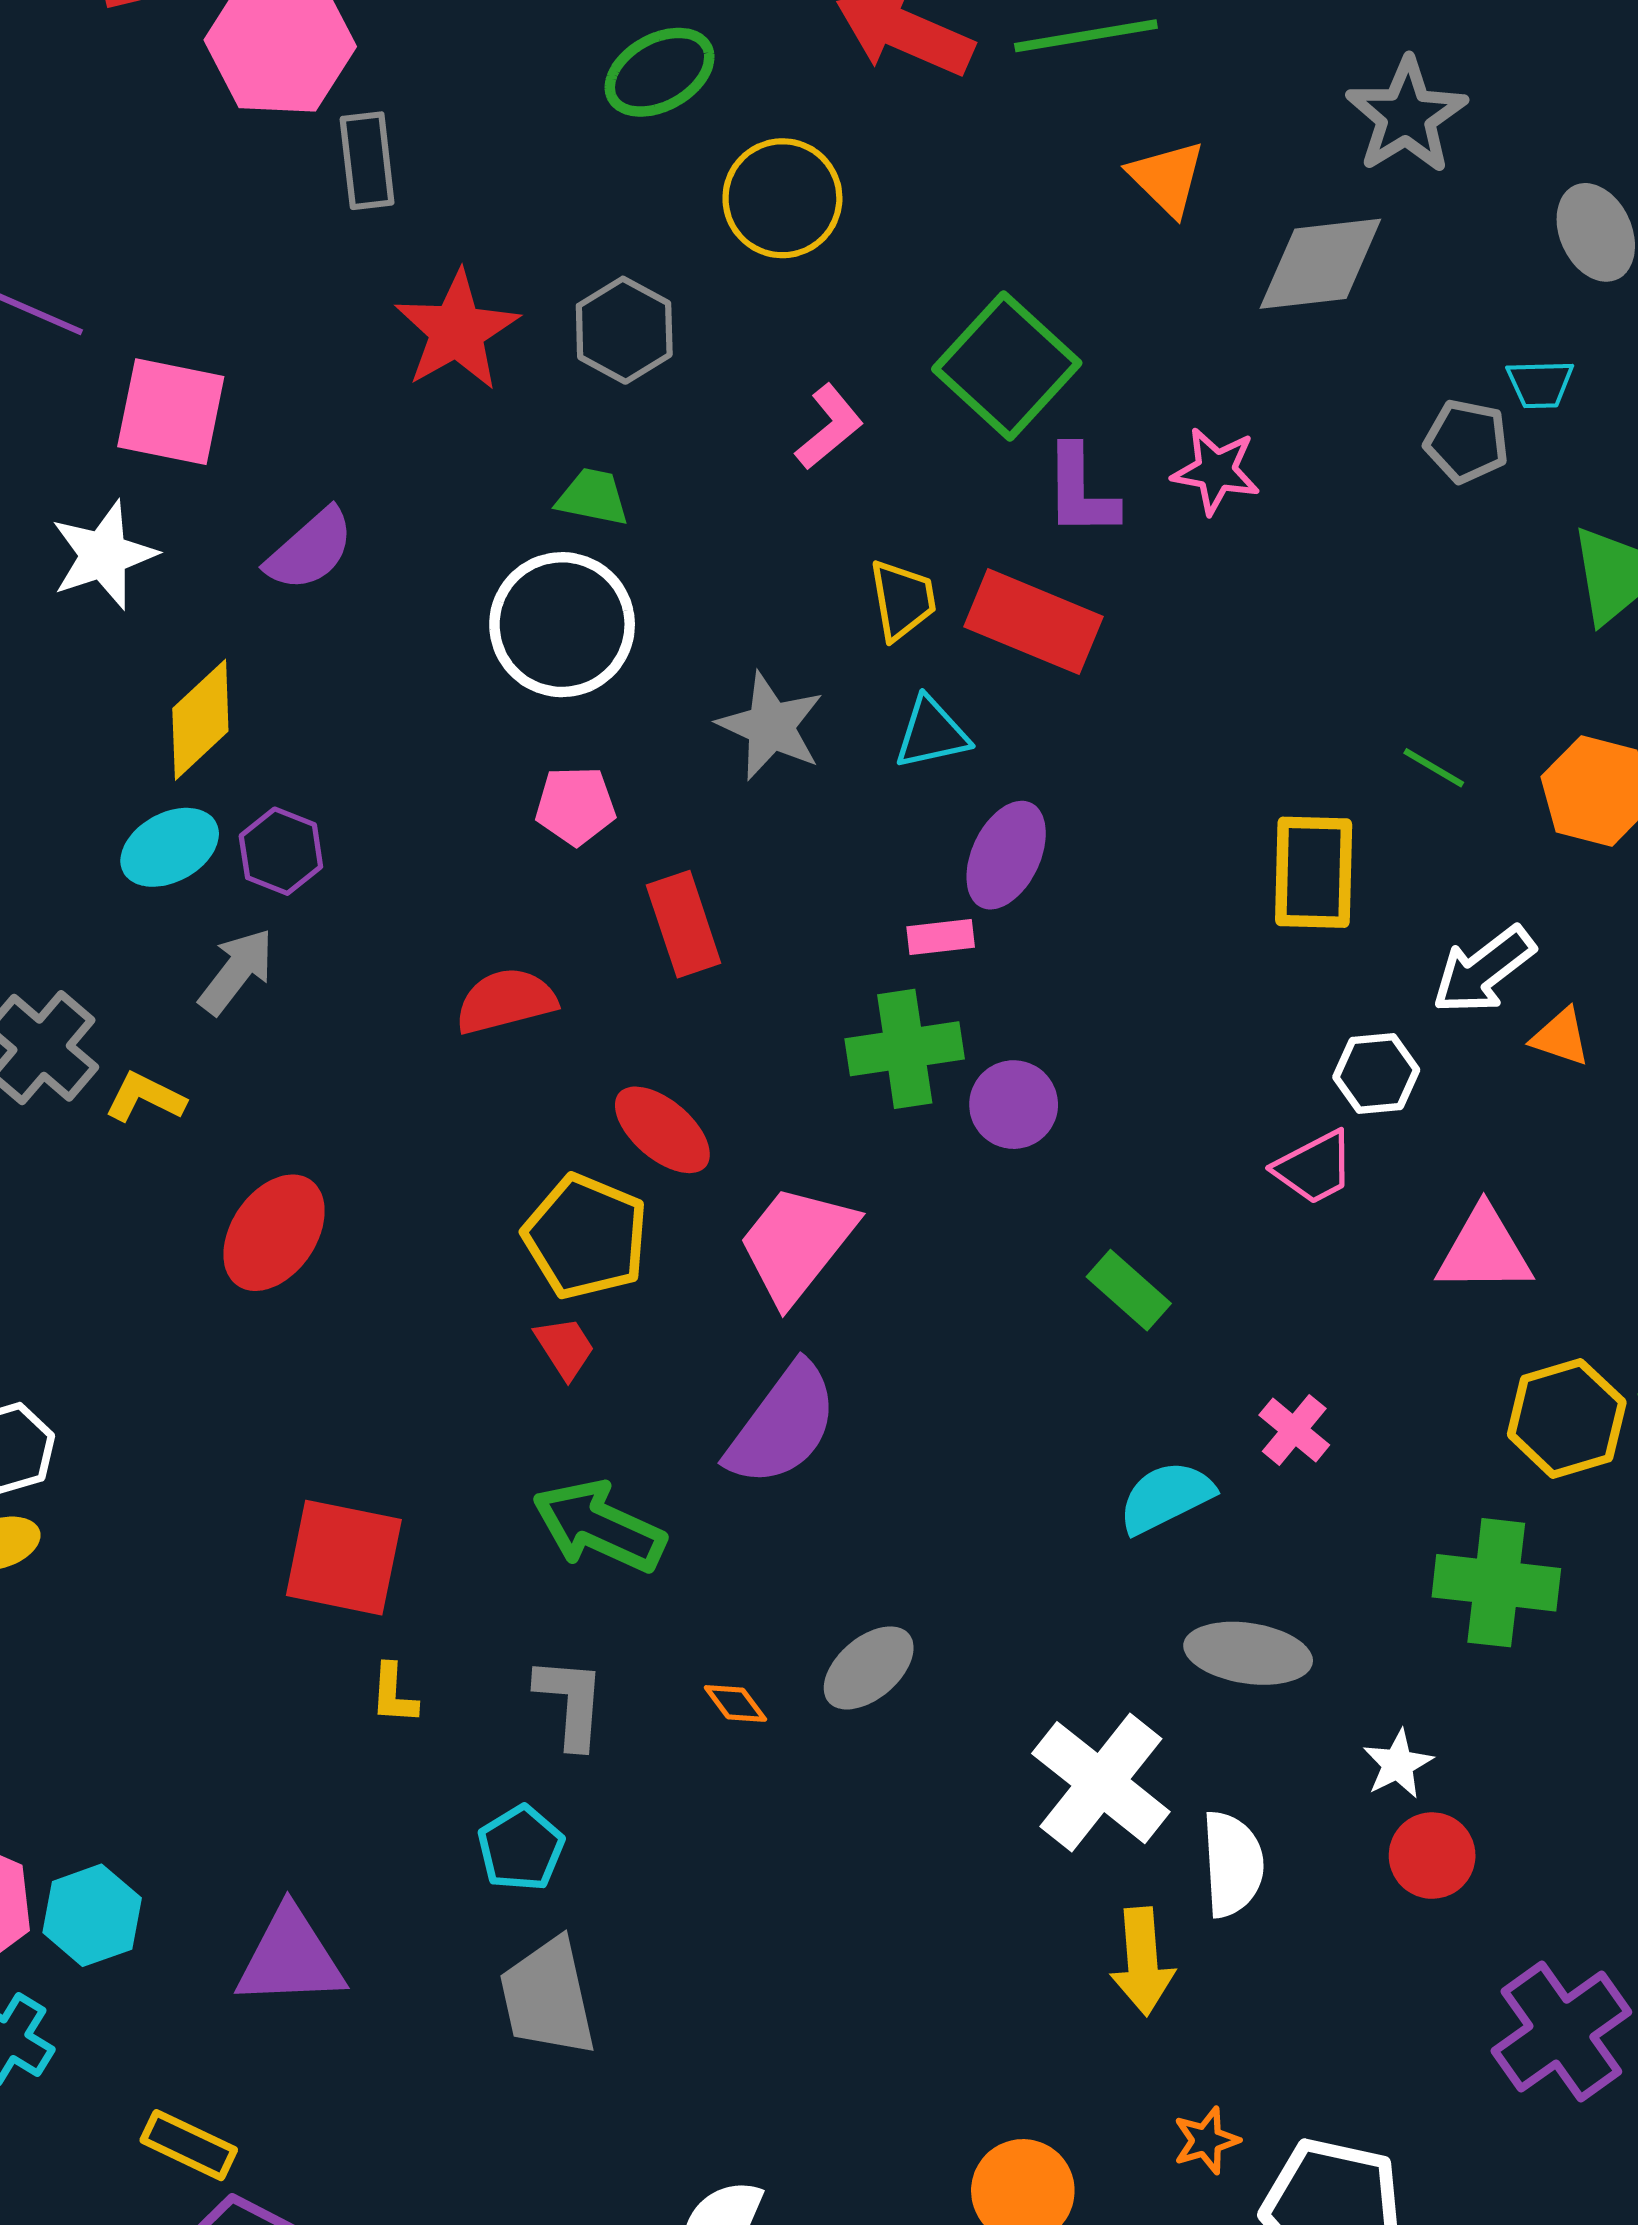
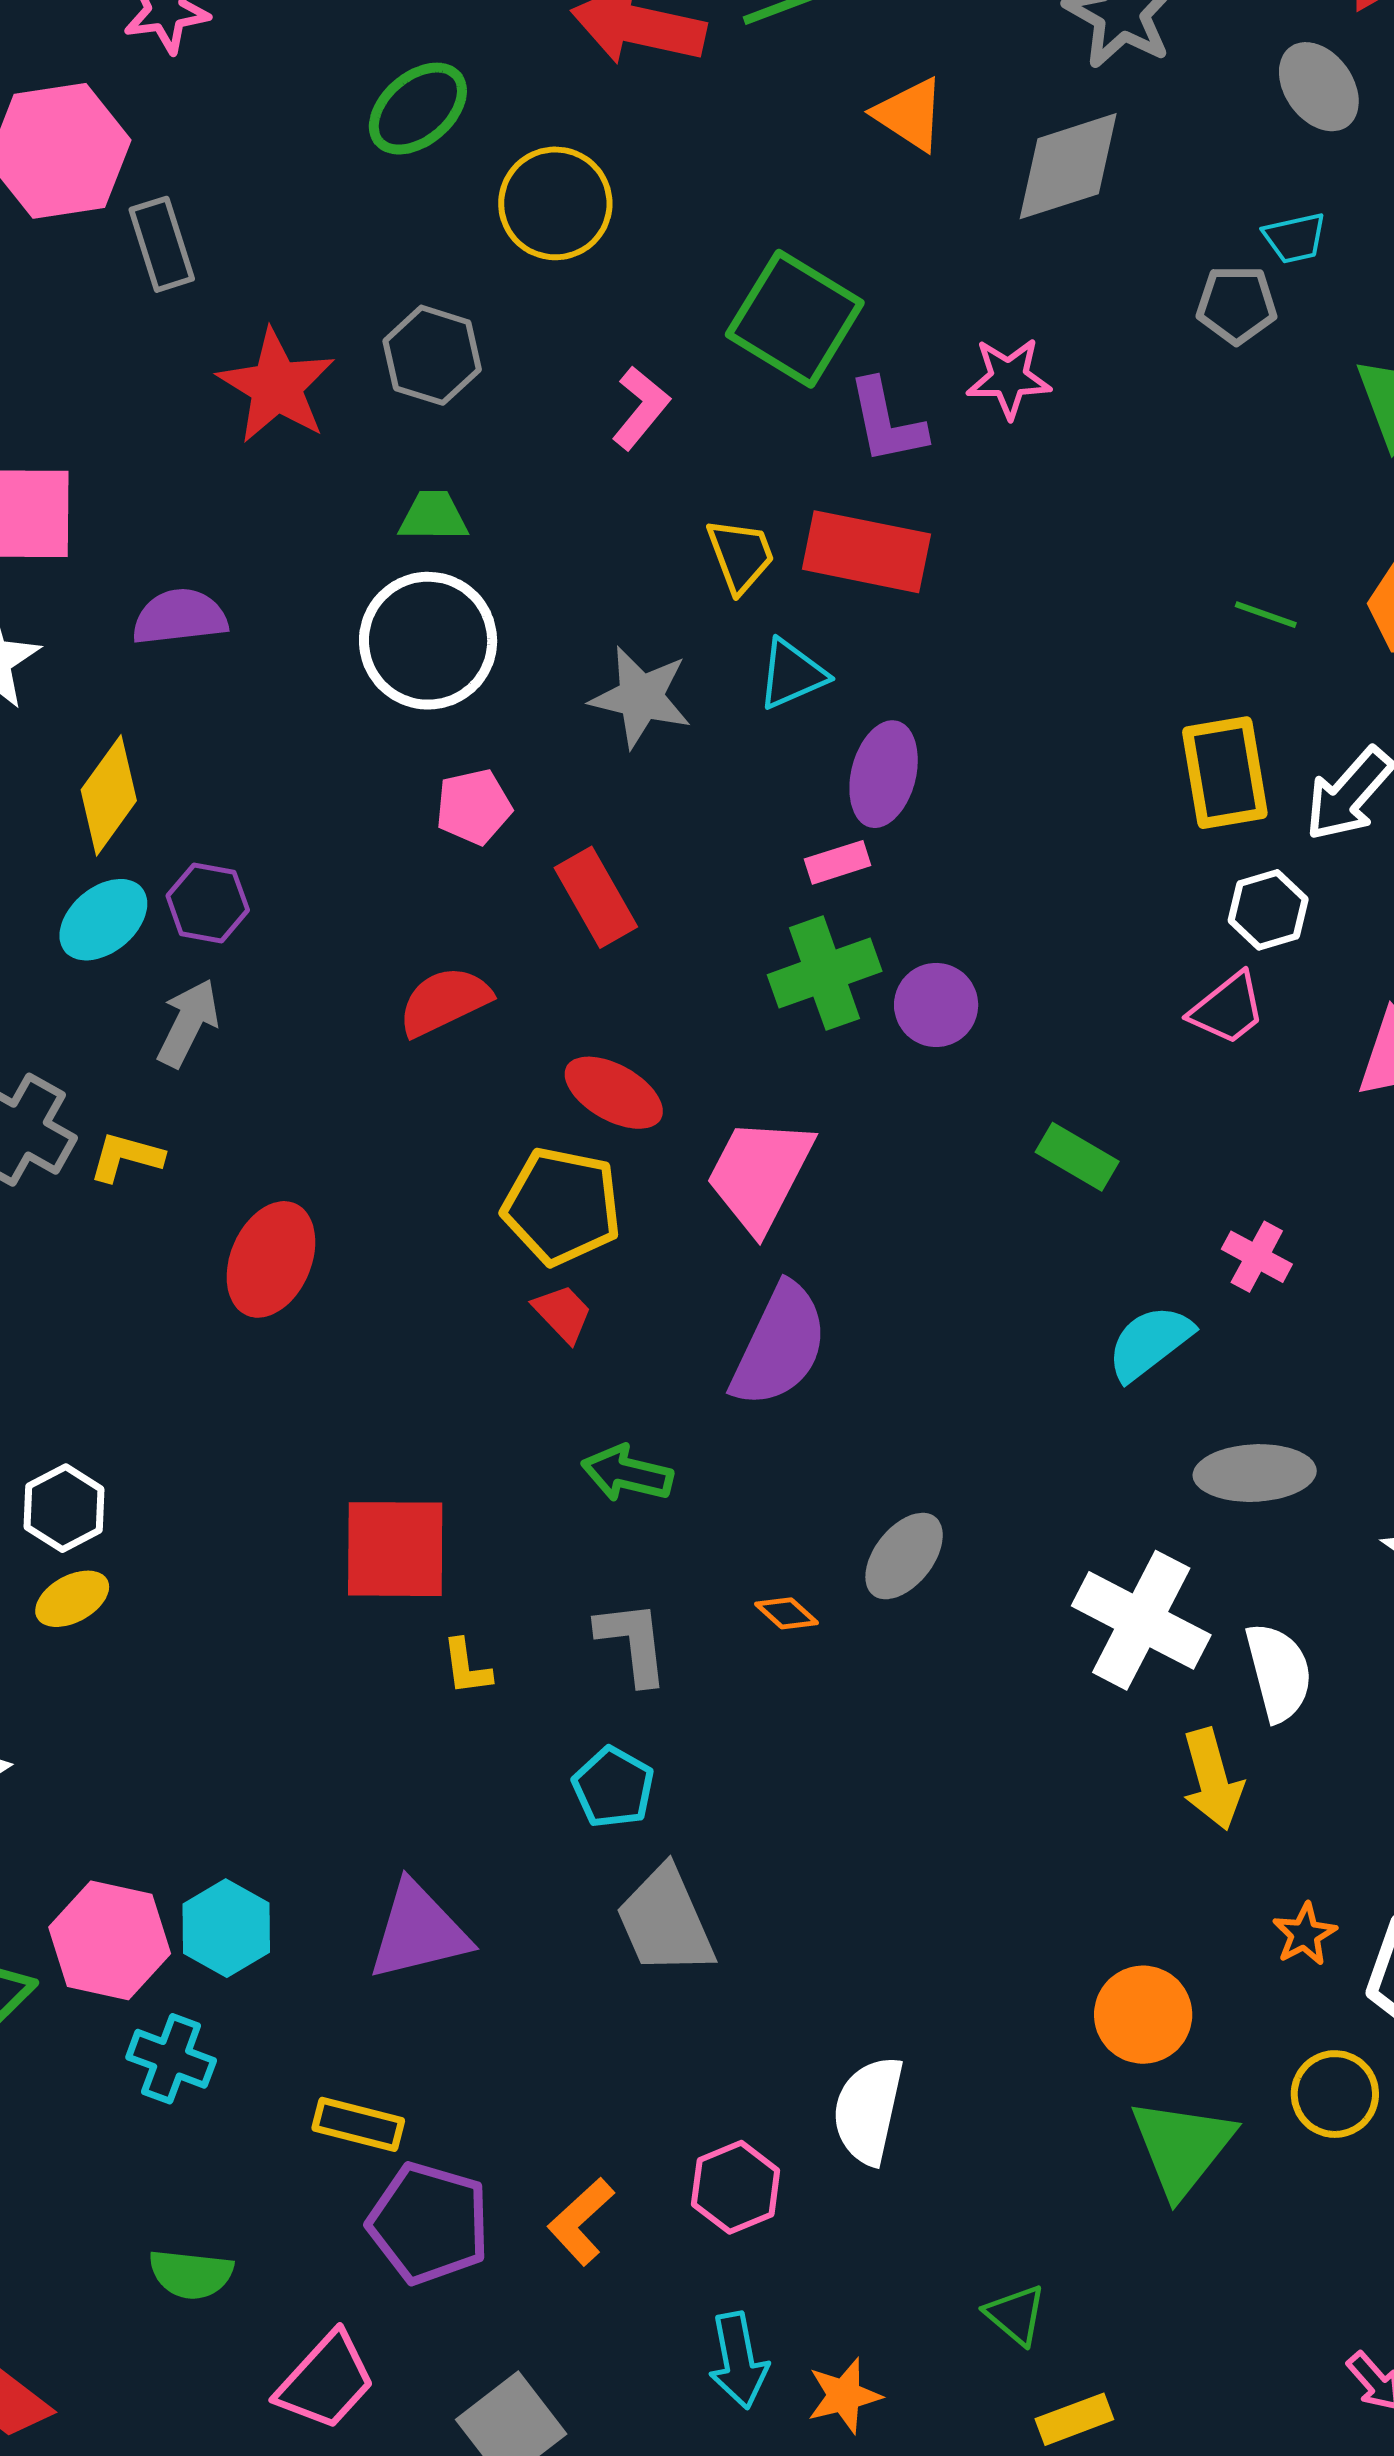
purple semicircle: (310, 550) -> (180, 617), turned -134
yellow rectangle: (1314, 872) -> (1225, 773), moved
green arrow: (599, 1526) -> (627, 1473), size x0.7

